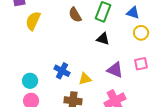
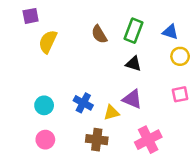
purple triangle: (115, 70) -> (132, 99), moved
cyan circle: (30, 81) -> (44, 105), moved

